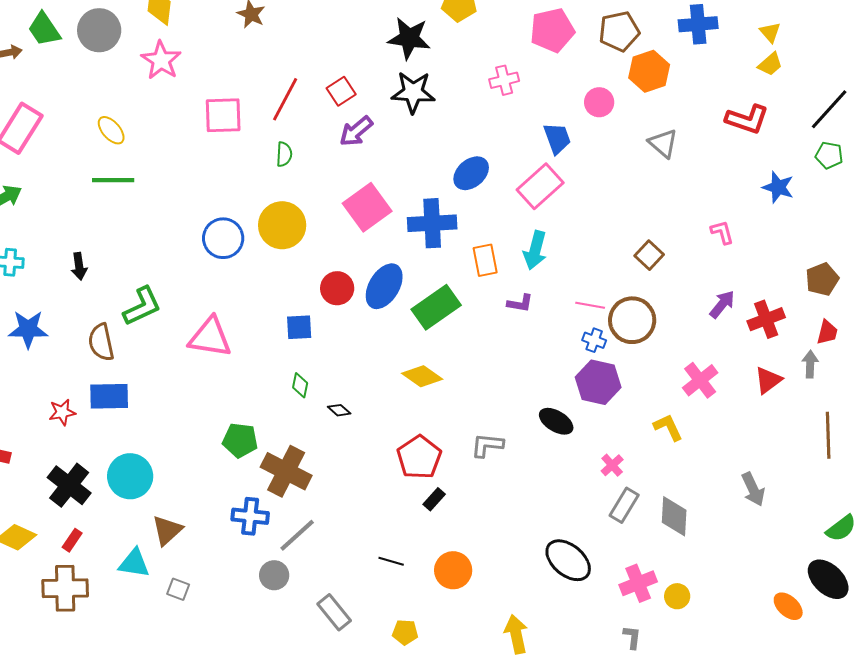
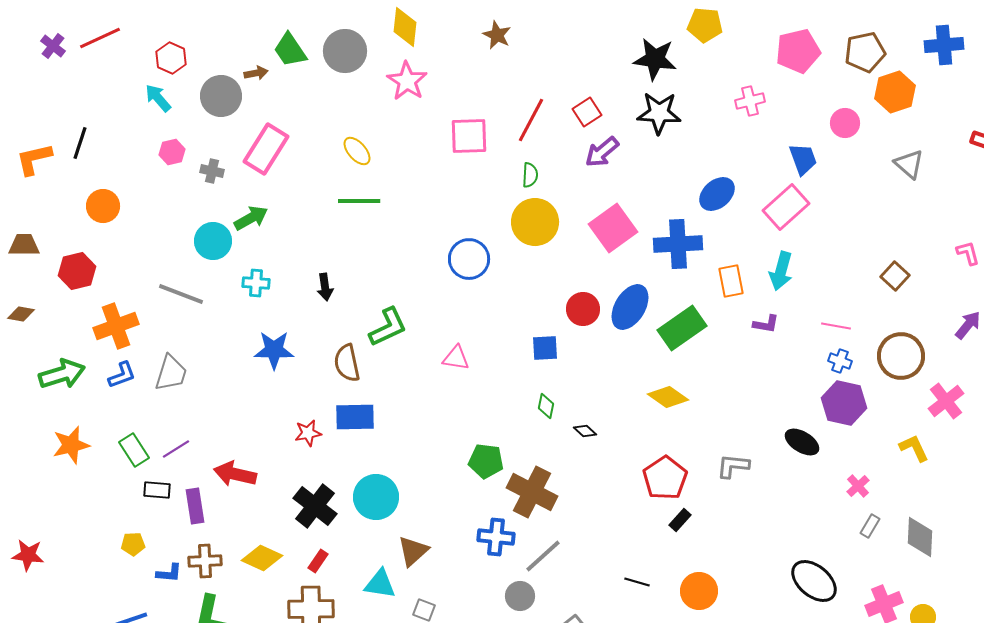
yellow circle: (282, 225) -> (535, 222), moved
brown circle: (632, 320) -> (901, 356), moved
pink triangle: (210, 337) -> (456, 358), size x0.6
gray rectangle: (624, 505) -> (870, 526), size x0.7

